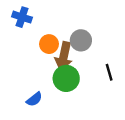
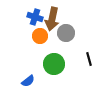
blue cross: (22, 17) -> (35, 17), moved
brown arrow: (64, 56) -> (52, 19), moved

